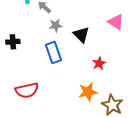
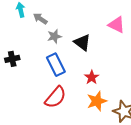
red star: (99, 63) -> (92, 77), moved
red semicircle: (27, 90) -> (55, 97), moved, turned -30

